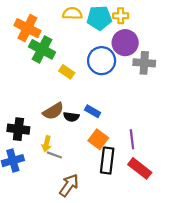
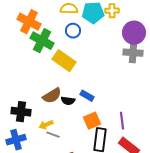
purple circle: (125, 43) -> (134, 33), moved
blue circle: (102, 61) -> (73, 31), moved, size x0.6
yellow rectangle: (67, 72) -> (64, 61), size x1.6
orange square: (98, 139) -> (92, 121), turned 30
yellow arrow: (47, 144) -> (46, 125), turned 56

